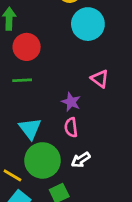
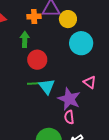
purple star: (71, 102) -> (69, 99), size x1.6
cyan triangle: (30, 129) -> (47, 86), moved

